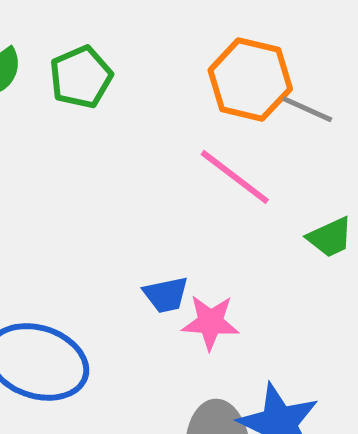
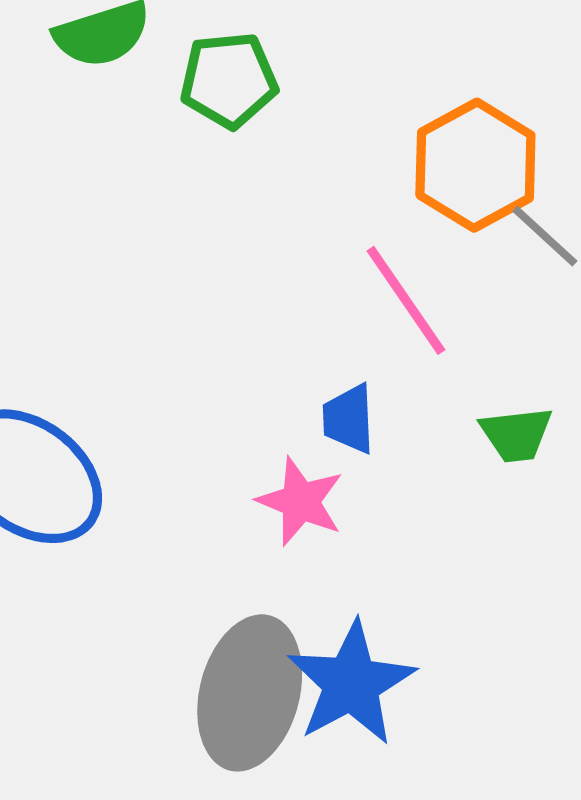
blue trapezoid: (166, 295) -> (349, 419), moved, turned 81

